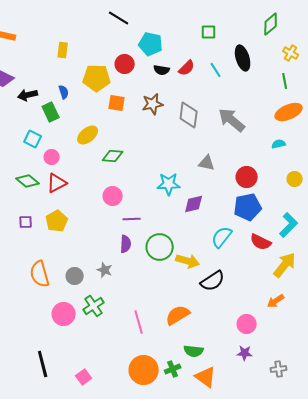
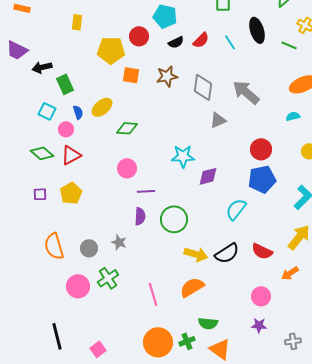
black semicircle: (162, 70) -> (176, 42), turned -35
green line: (285, 81) -> (289, 45), moved, turned -56
blue semicircle: (64, 92) -> (78, 112), moved
gray triangle: (207, 163) -> (218, 120), moved, turned -36
red semicircle: (261, 242) -> (262, 251), moved
yellow arrow: (188, 261) -> (196, 254), moved

